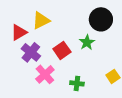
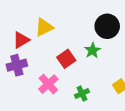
purple cross: (31, 52) -> (17, 65), moved, turned 36
green cross: (77, 83) -> (82, 94), turned -32

